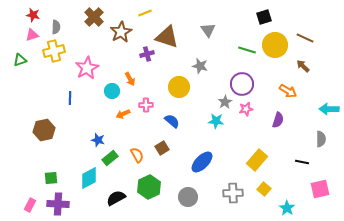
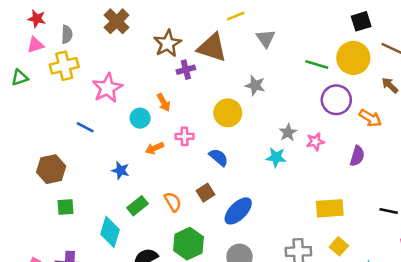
yellow line: (145, 13) -> (236, 16), moved
black square: (264, 17) -> (361, 21), moved
brown star: (121, 32) -> (168, 44), moved
purple circle: (242, 84) -> (336, 100), moved
blue line: (70, 98) -> (85, 127), turned -64
blue star: (98, 140) -> (120, 170), moved
yellow rectangle: (257, 160) -> (330, 208), turned 45
blue ellipse: (202, 162) -> (238, 211), moved
green square: (51, 178) -> (66, 207), moved
cyan diamond: (89, 178) -> (110, 232), turned -45

